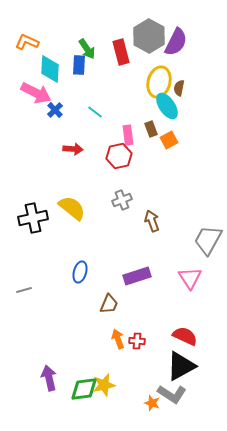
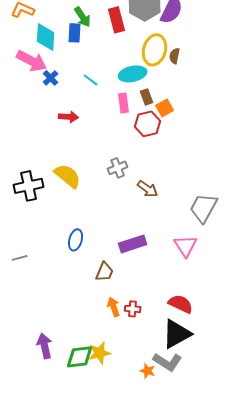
cyan ellipse: (167, 106) -> (133, 74), moved, turned -68
red hexagon: (119, 156) -> (148, 124), moved
brown arrow: (152, 221) -> (148, 189), turned 145

